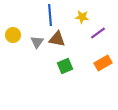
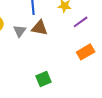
green square: (65, 66) -> (44, 79), moved

